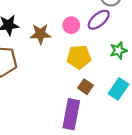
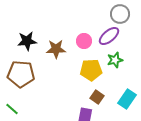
green star: (118, 50) -> (115, 60), moved

